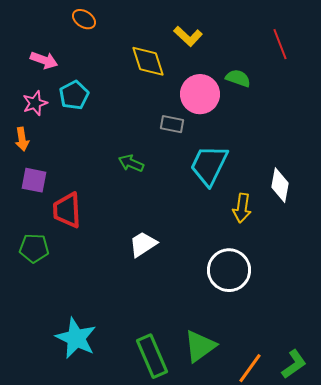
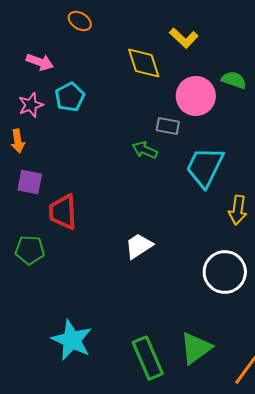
green arrow: (131, 163) -> (145, 150), moved

